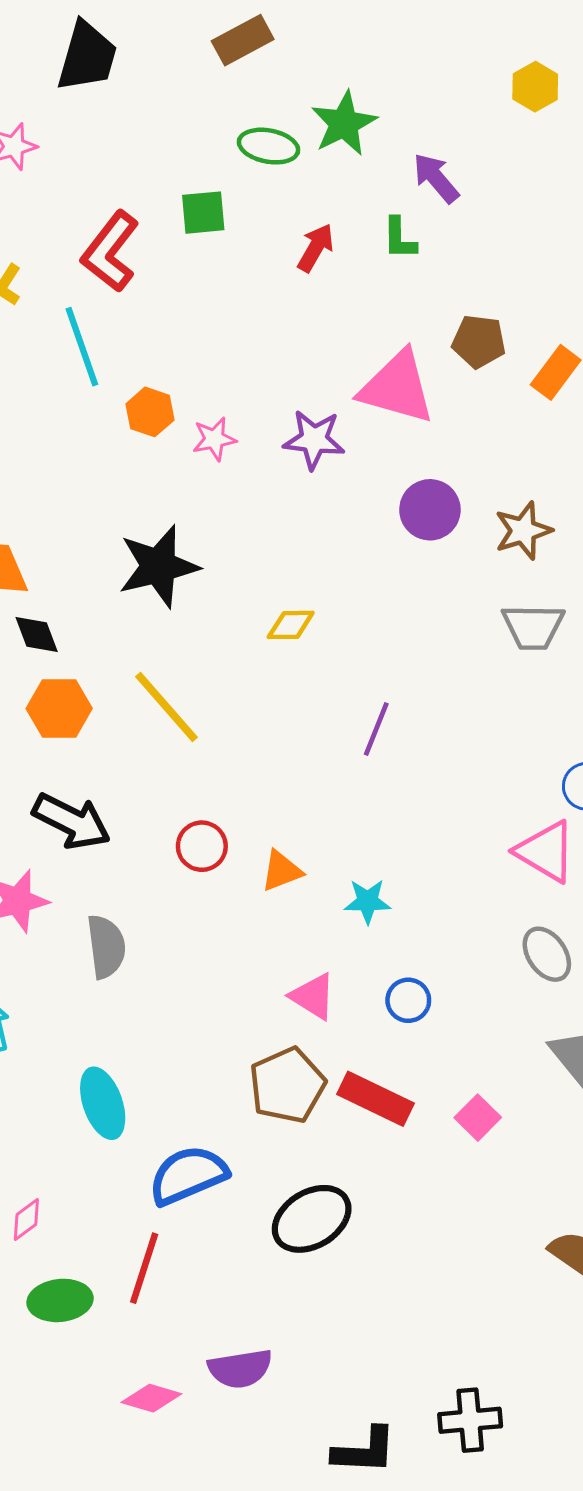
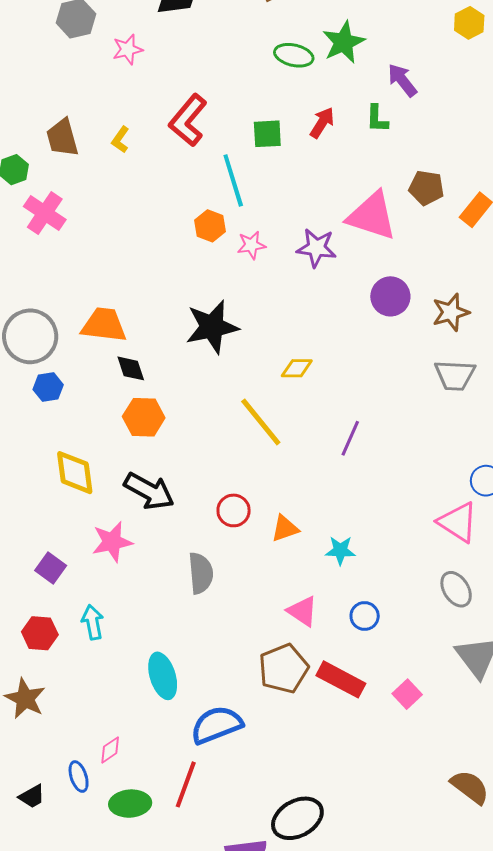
green square: (203, 213) -> (267, 134), moved
cyan line: (82, 347) -> (233, 180), moved
yellow line: (166, 707) -> (261, 422), moved
gray semicircle: (106, 947) -> (201, 573), moved
black ellipse: (312, 1219) -> (297, 818), moved

